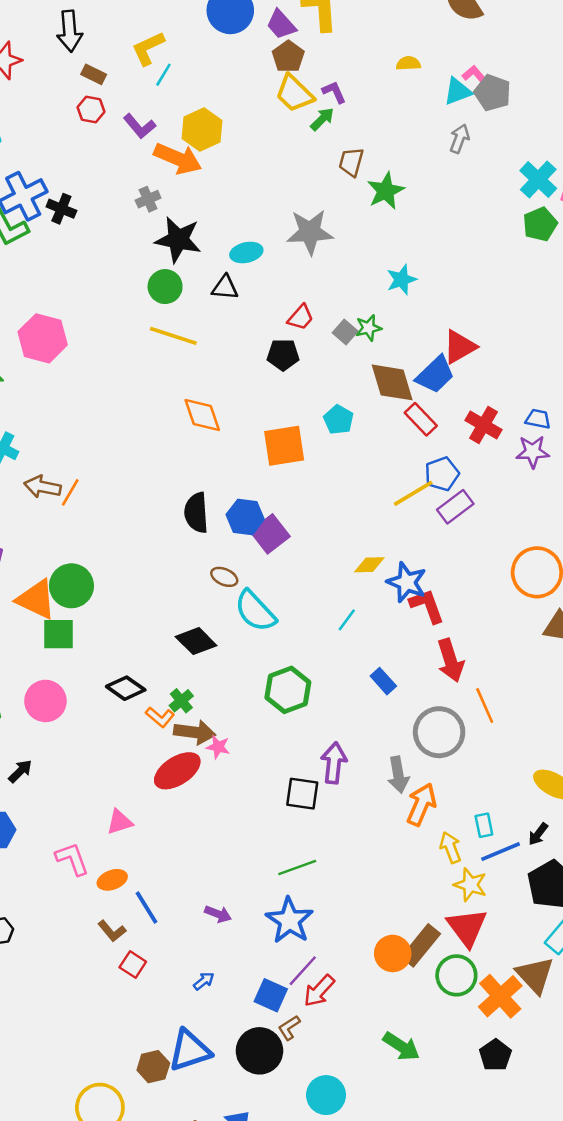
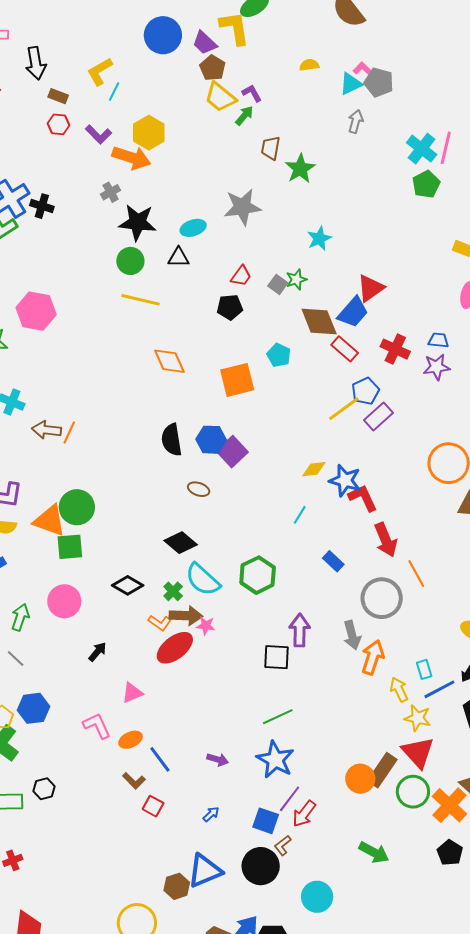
cyan semicircle: (255, 611) -> (203, 580), moved
orange L-shape: (160, 717) -> (160, 623), moved
black arrow: (20, 771) -> (98, 652), moved

